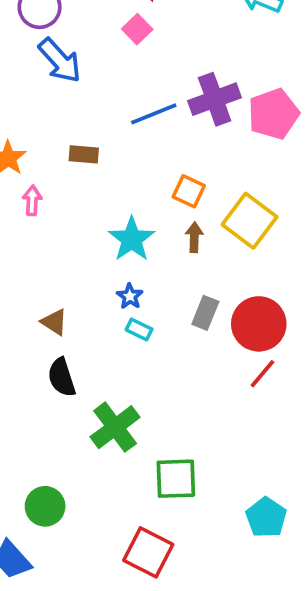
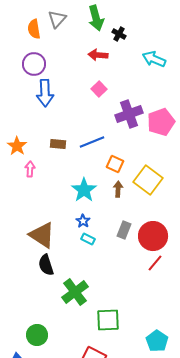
pink square: (137, 29) -> (99, 89), moved
blue arrow: (60, 60) -> (45, 93), turned 40
blue line: (154, 114) -> (92, 142), moved
brown triangle: (54, 322) -> (42, 235), size x1.8

